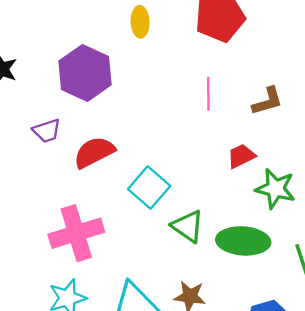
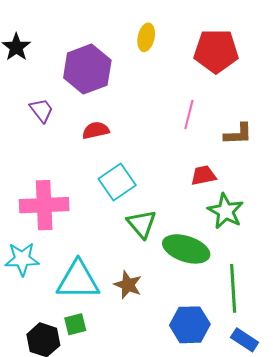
purple trapezoid: (47, 131) -> (42, 110), turned -124
red semicircle: (94, 152) -> (96, 130), moved, size x0.7

